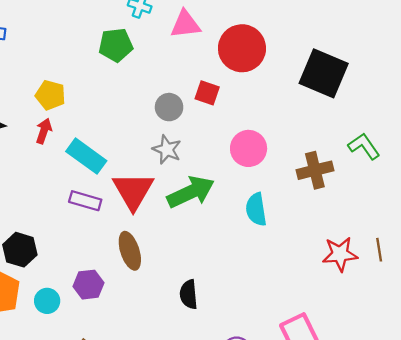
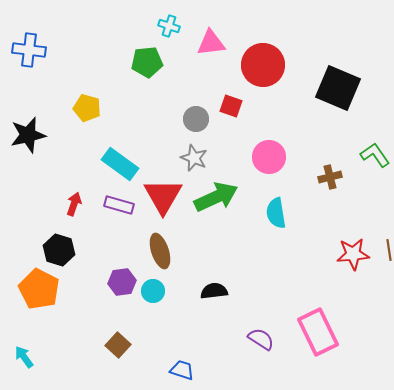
red arrow: (44, 131) -> (74, 204), moved
brown cross: (315, 170) -> (330, 177), size x0.7
black semicircle: (189, 294) -> (214, 291), turned 88
cyan circle: (47, 301) -> (153, 291), moved

